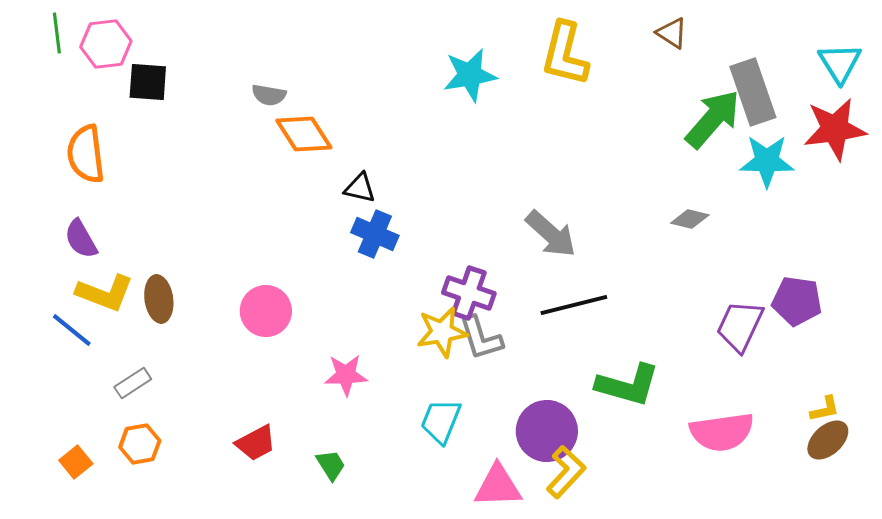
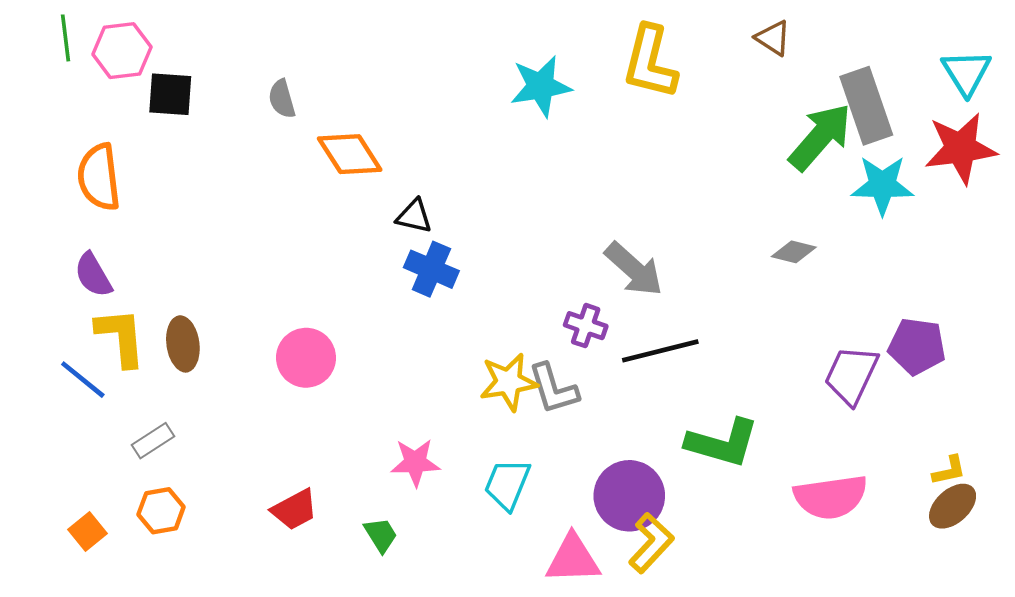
gray semicircle: (269, 95) -> (282, 99), moved, turned 64
yellow L-shape: (105, 293) -> (121, 337), turned -116
purple cross: (469, 293) -> (586, 326), moved, size x0.7
pink star: (346, 375) -> (415, 462), moved

